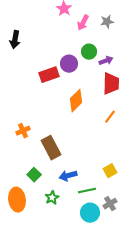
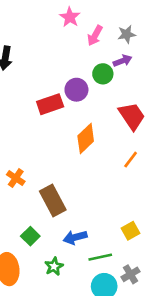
purple arrow: (106, 61) -> (123, 61), moved
red trapezoid: (111, 84) -> (132, 116), turned -35
orange cross: (23, 131) -> (16, 178), turned -32

